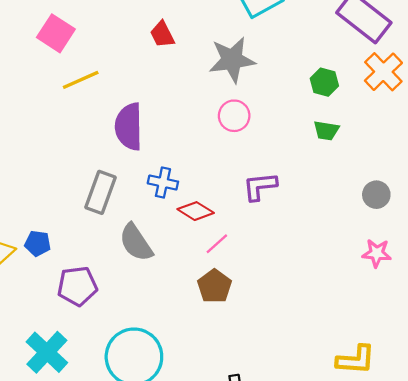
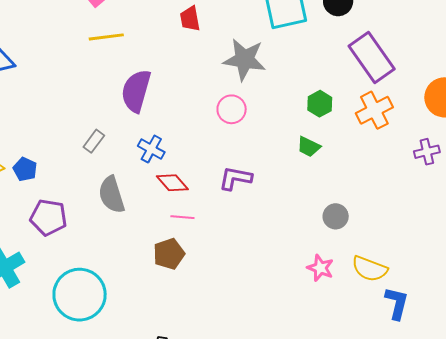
gray rectangle: (101, 192) -> (94, 141), size x0.6
pink line: (217, 244) -> (182, 217), turned 30

